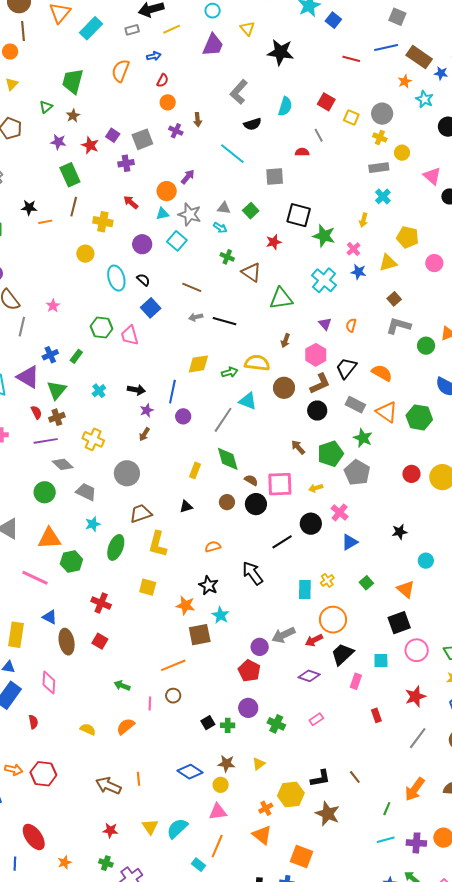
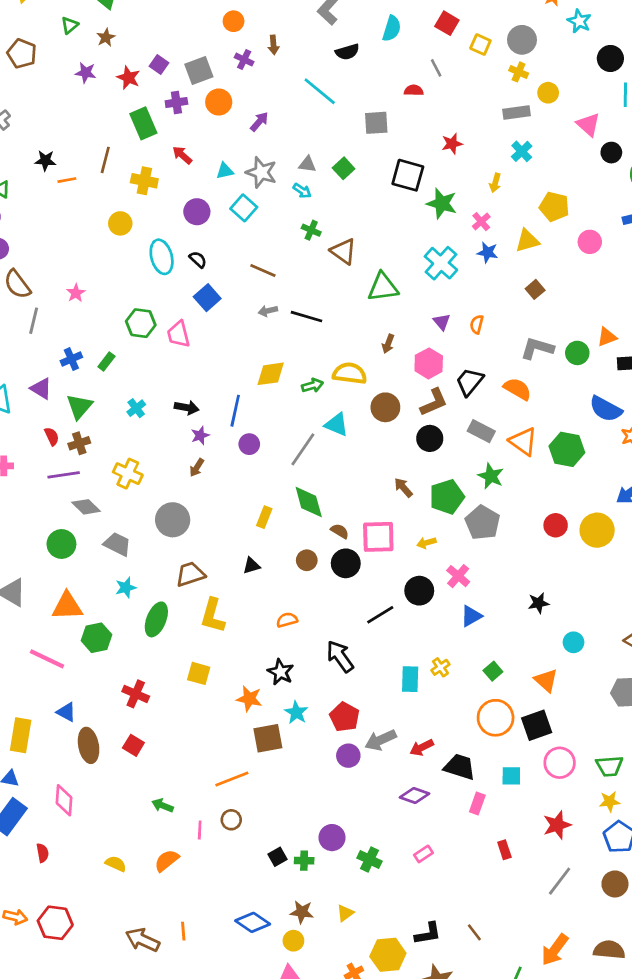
green rectangle: (70, 175) -> (143, 123), moved
orange circle: (167, 191) -> (219, 102), moved
red star: (274, 242) -> (452, 144), moved
gray L-shape: (398, 326) -> (537, 348), moved
purple triangle: (28, 377) -> (41, 389), size x0.7
orange circle: (333, 620) -> (496, 718), moved
black trapezoid: (342, 654) -> (460, 767), turned 60
red pentagon: (249, 671) -> (345, 717), moved

